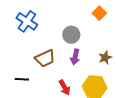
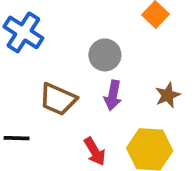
brown trapezoid: (45, 58) -> (58, 99), turned 50

